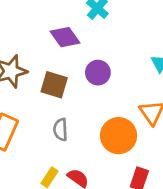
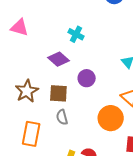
gray semicircle: (60, 130) -> (62, 117), moved

